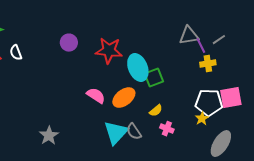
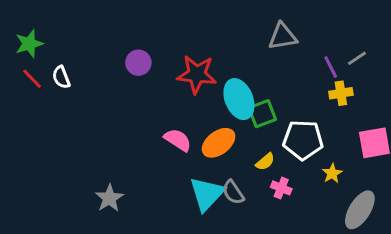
gray triangle: (189, 36) -> (283, 36), moved
white pentagon: (209, 103) -> (303, 140), moved

